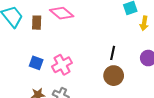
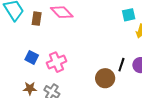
black line: (113, 53) -> (121, 65), moved

